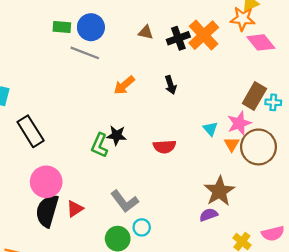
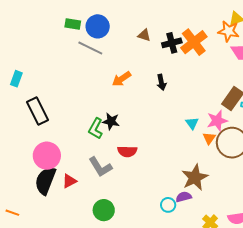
red semicircle: (164, 147) -> (127, 151), moved
gray L-shape: (125, 201) -> (100, 167), moved
cyan circle: (142, 227) -> (168, 205), moved

